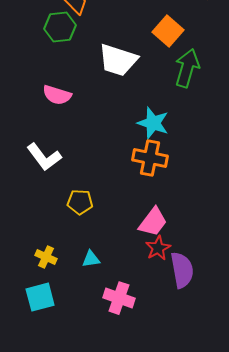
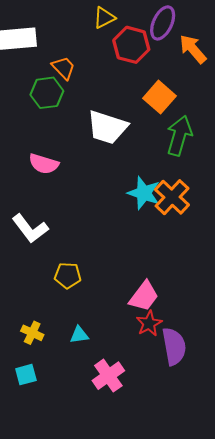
orange cross: (150, 158) -> (172, 197), moved, turned 32
cyan square: (40, 297) -> (26, 375), size x0.7
pink cross: (119, 298) -> (108, 376), turned 36

